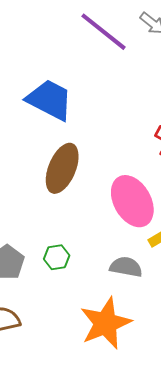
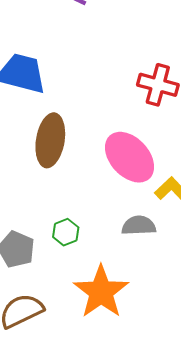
orange star: (106, 323) -> (101, 292), moved

